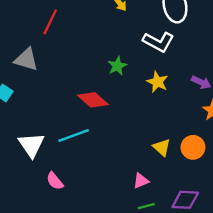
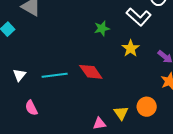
red diamond: (93, 100) -> (91, 72), moved
white triangle: (31, 145) -> (19, 75), size x0.6
yellow triangle: (162, 147) -> (121, 113), moved

